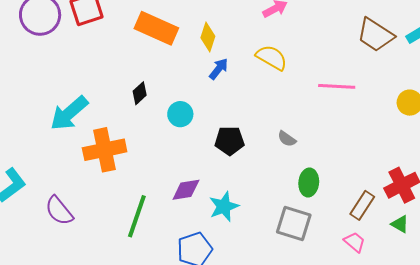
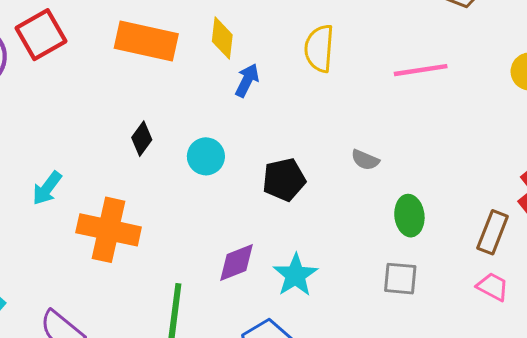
yellow semicircle: (272, 58) -> (319, 48), turned -104
cyan arrow: (69, 113) -> (47, 188), size x0.6
orange cross: (105, 150) -> (109, 230), turned 36
gray square: (294, 224) -> (400, 279), size x0.7

